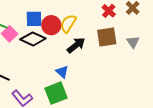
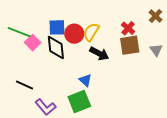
red cross: (109, 11) -> (128, 28), moved
black diamond: (33, 39) -> (56, 48), turned 60
black arrow: (76, 45) -> (99, 54), turned 66

